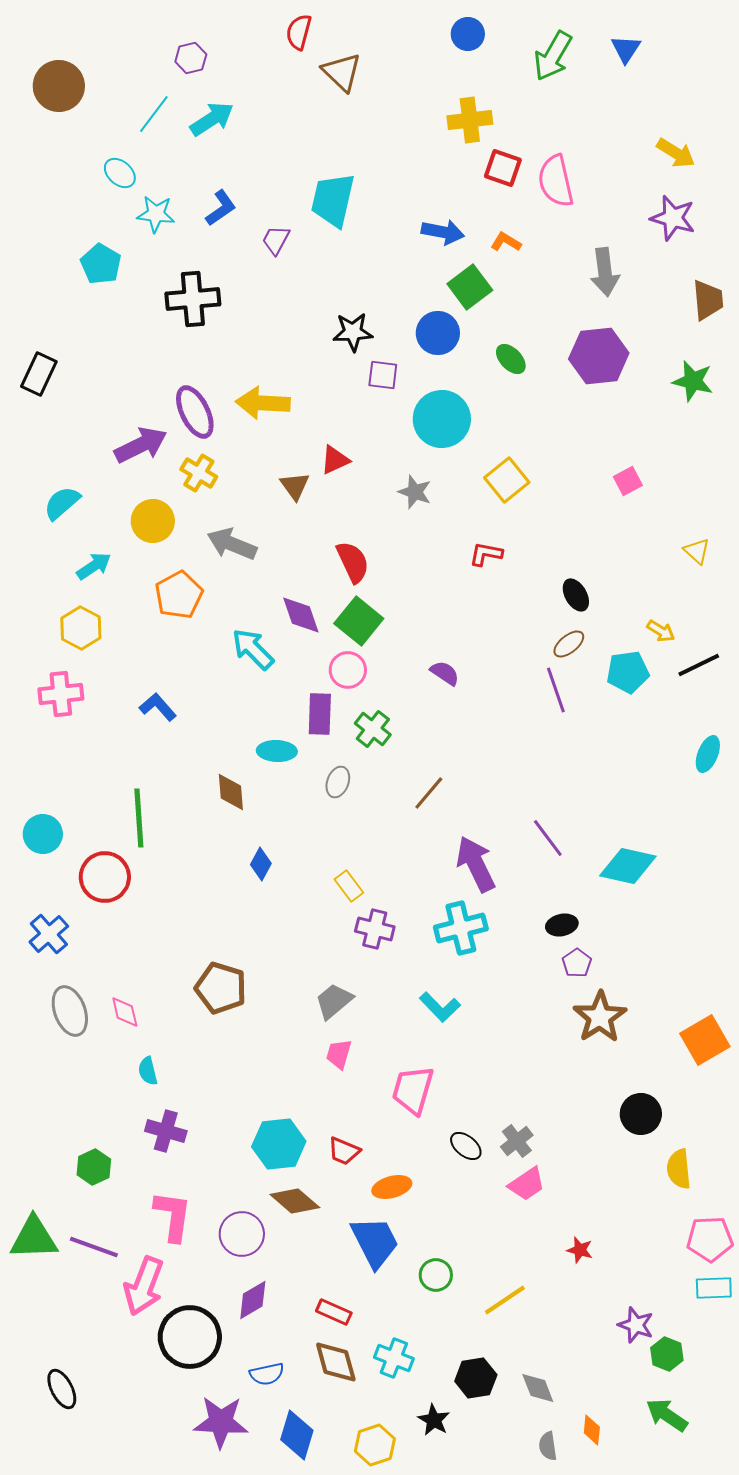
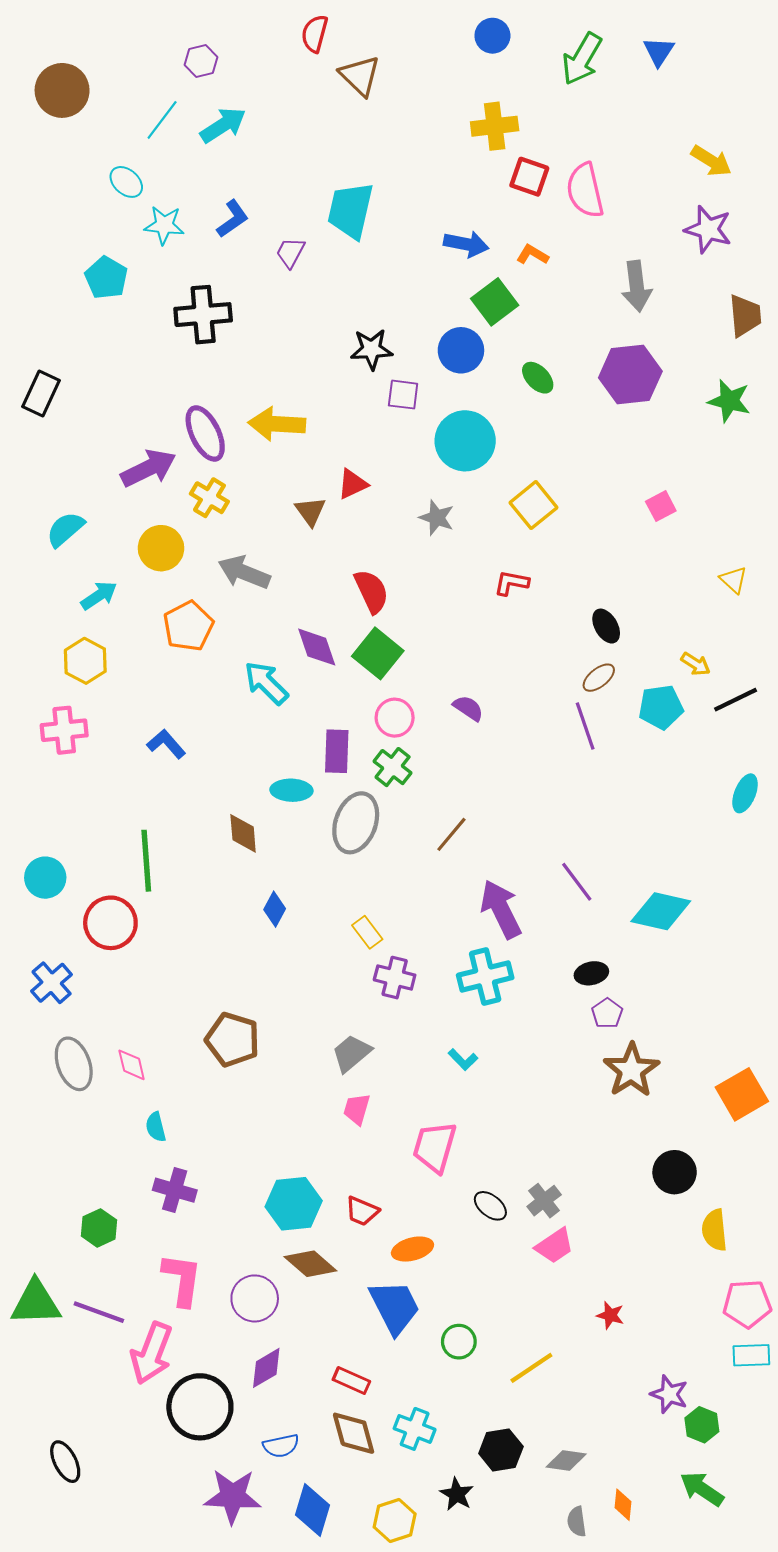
pink circle: (348, 670) -> (395, 718), moved
gray ellipse: (338, 782) -> (356, 823), size x1.8
cyan L-shape: (440, 1007) -> (463, 1060), size x0.7
gray diamond: (538, 1388) -> (566, 1461), turned -60

